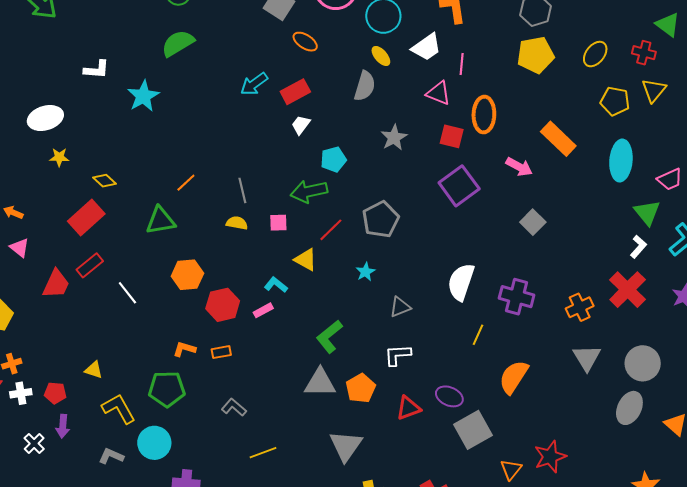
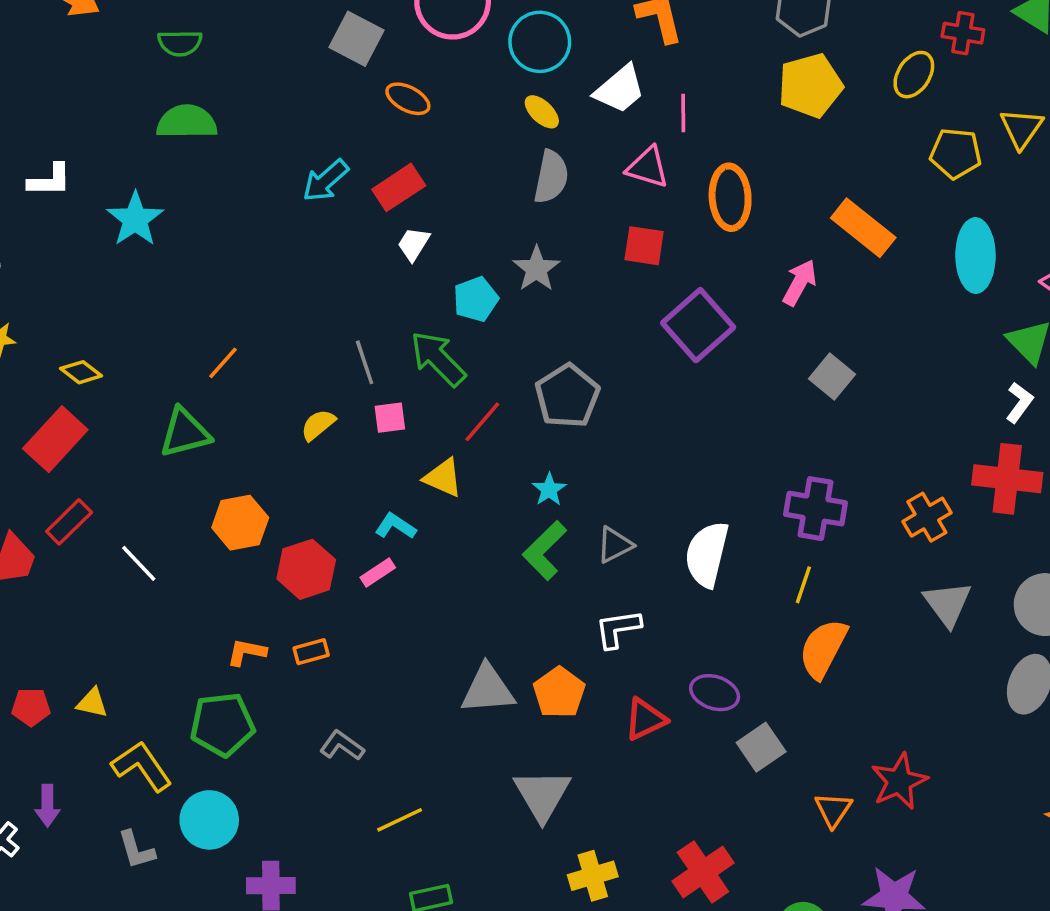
green semicircle: (178, 43) -> (187, 122), turned 36
red cross: (644, 53) -> (963, 33), moved
gray semicircle: (365, 86) -> (551, 177), moved
red square: (452, 136) -> (644, 246), moved
gray star: (394, 138) -> (536, 269), moved
pink arrow: (519, 167) -> (800, 282), turned -84
gray line: (242, 190) -> (365, 362), moved
green arrow: (309, 191) -> (438, 359), turned 63
yellow semicircle: (237, 223) -> (318, 425), turned -45
white semicircle: (461, 282) -> (707, 554), moved
red cross: (628, 290) -> (1007, 479), turned -33
yellow line: (478, 335) -> (803, 585), moved
green L-shape: (329, 337) -> (545, 550), moved
red pentagon: (55, 393) -> (31, 707), moved
gray square: (473, 430) -> (761, 747), size x0.7
gray L-shape: (111, 456) -> (136, 850), turned -125

